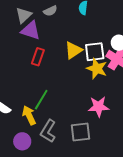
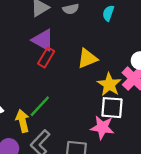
purple triangle: (31, 30) -> (43, 40), moved
white square: (95, 52) -> (112, 108), moved

